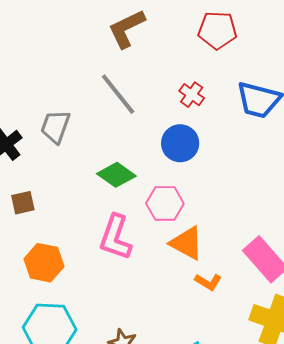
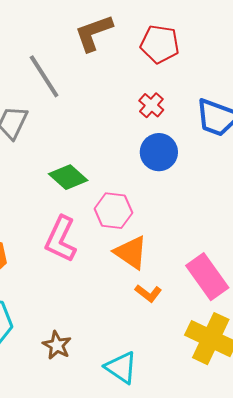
red pentagon: (217, 30) -> (160, 44), moved
gray line: (118, 94) -> (44, 76), moved
blue circle: (180, 143) -> (159, 152), moved

